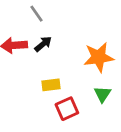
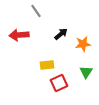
black arrow: (43, 44) -> (61, 34), moved
orange star: (99, 57) -> (83, 44), size x0.7

